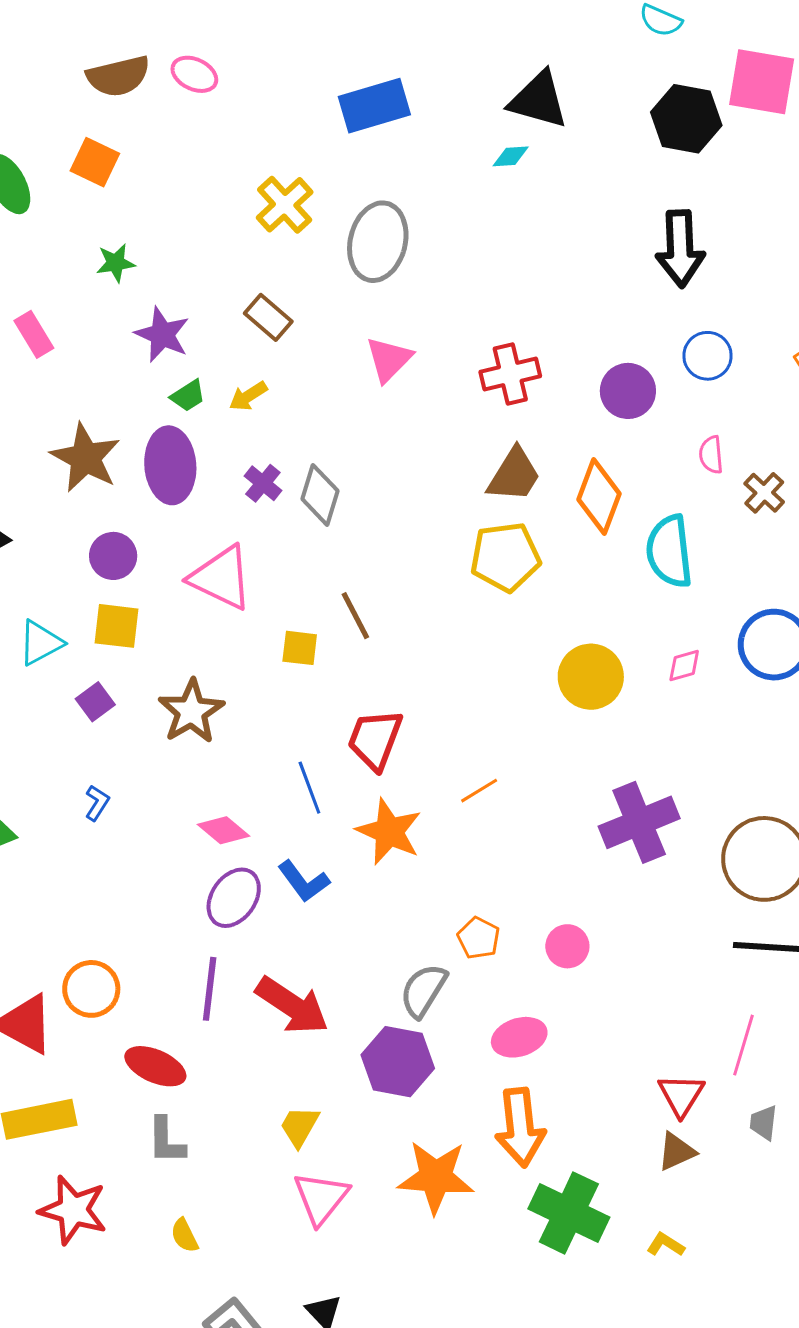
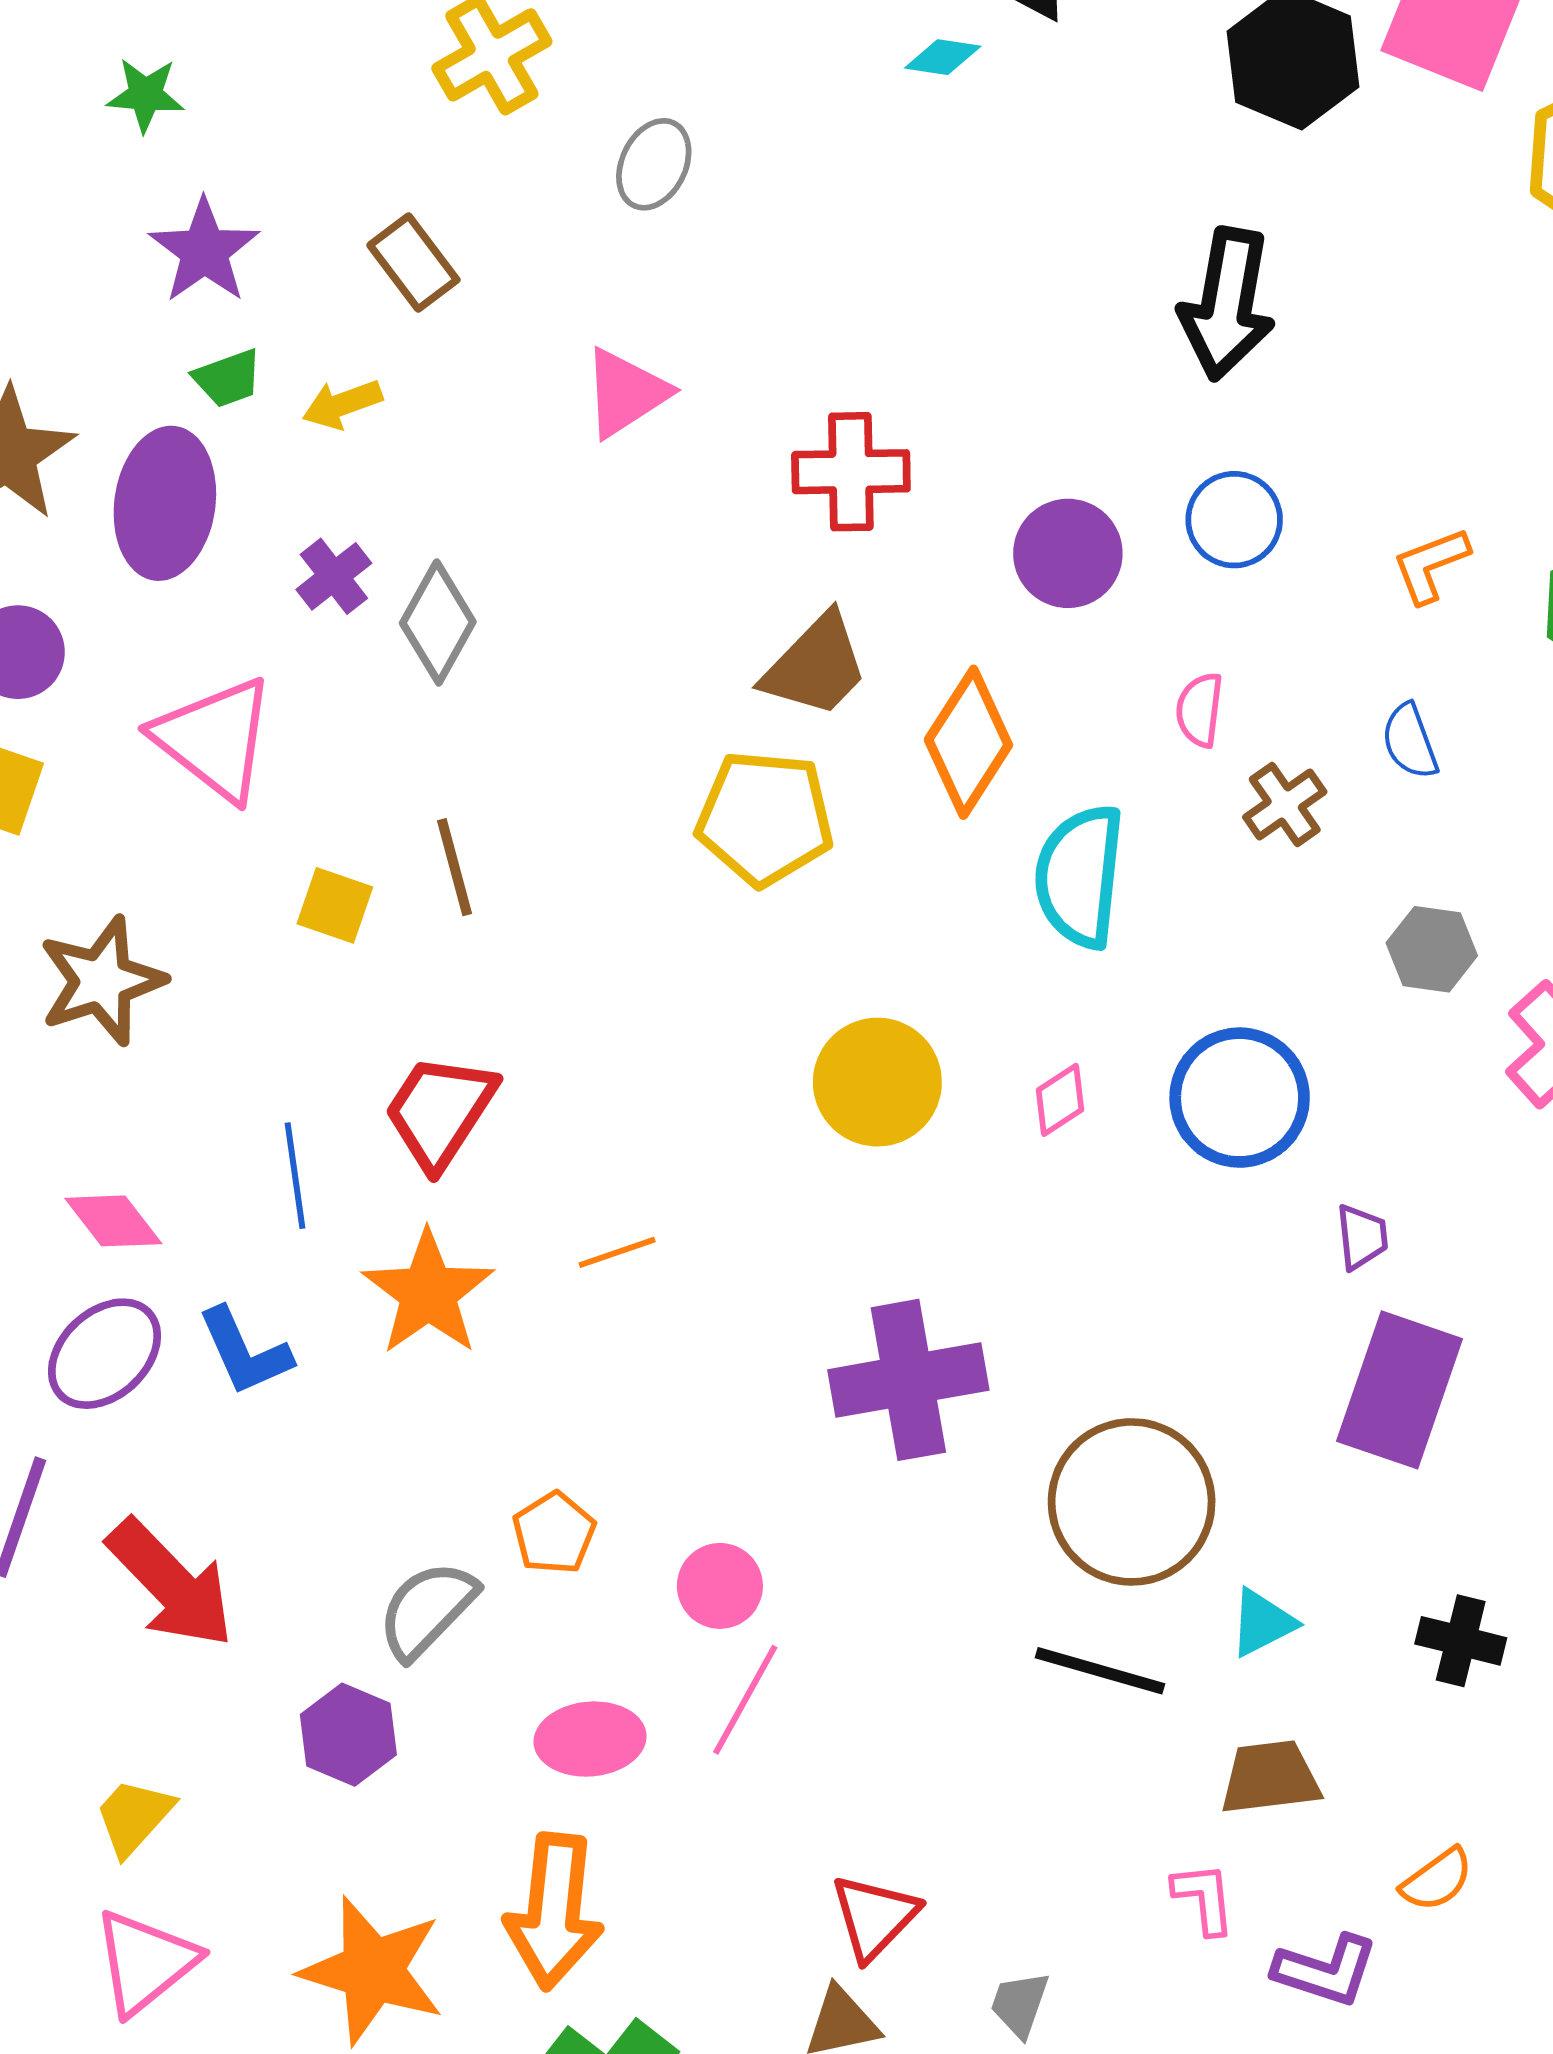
gray ellipse: (378, 242) -> (654, 164), size x0.6
pink diamond: (684, 665) -> (1060, 1100), turned -30
pink line: (743, 1045) -> (745, 1700), moved
purple hexagon: (398, 1062) -> (348, 1735), size x0.7

